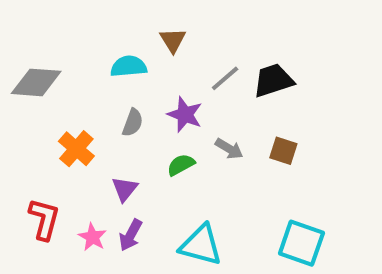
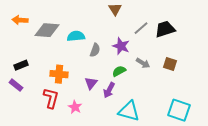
cyan semicircle: (129, 66) -> (76, 36), moved
orange cross: (76, 149) -> (59, 74), moved, turned -36
purple arrow: (131, 235) -> (109, 90), moved

